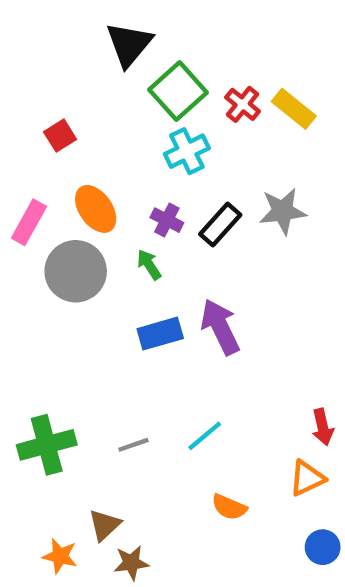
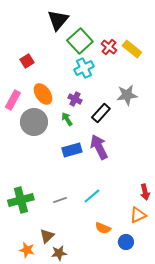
black rectangle: (220, 225) -> (101, 113), moved
blue circle: (323, 547) -> (126, 242), moved

